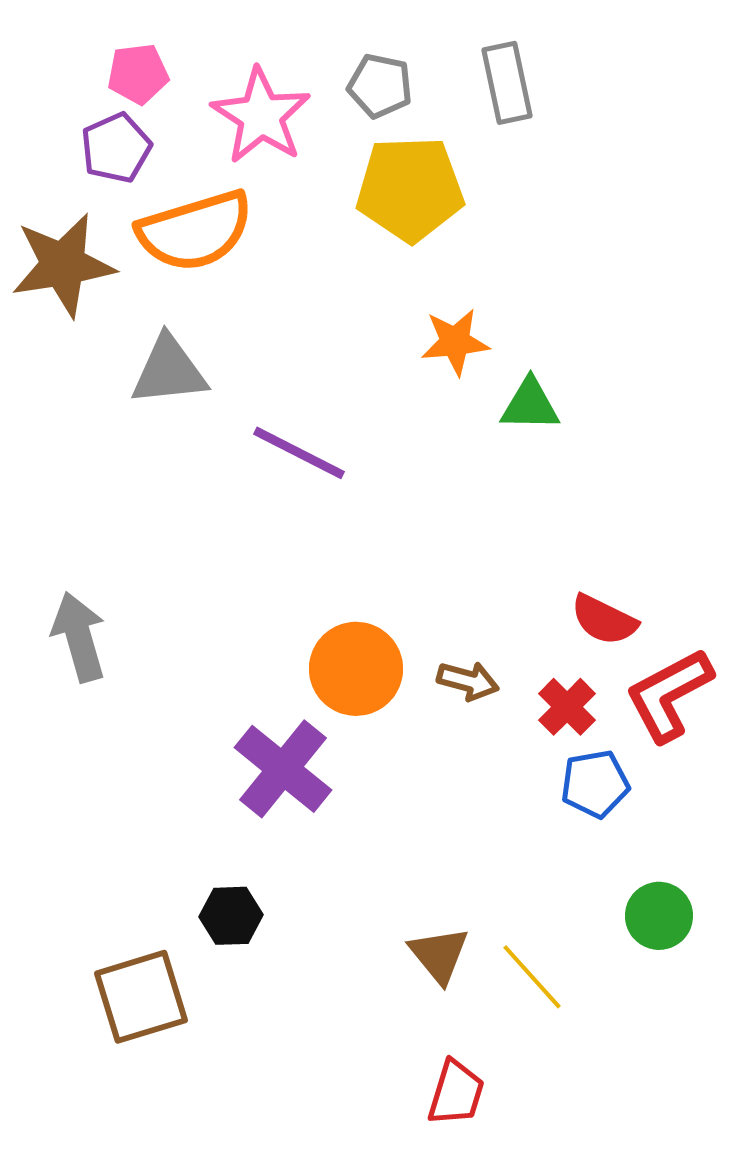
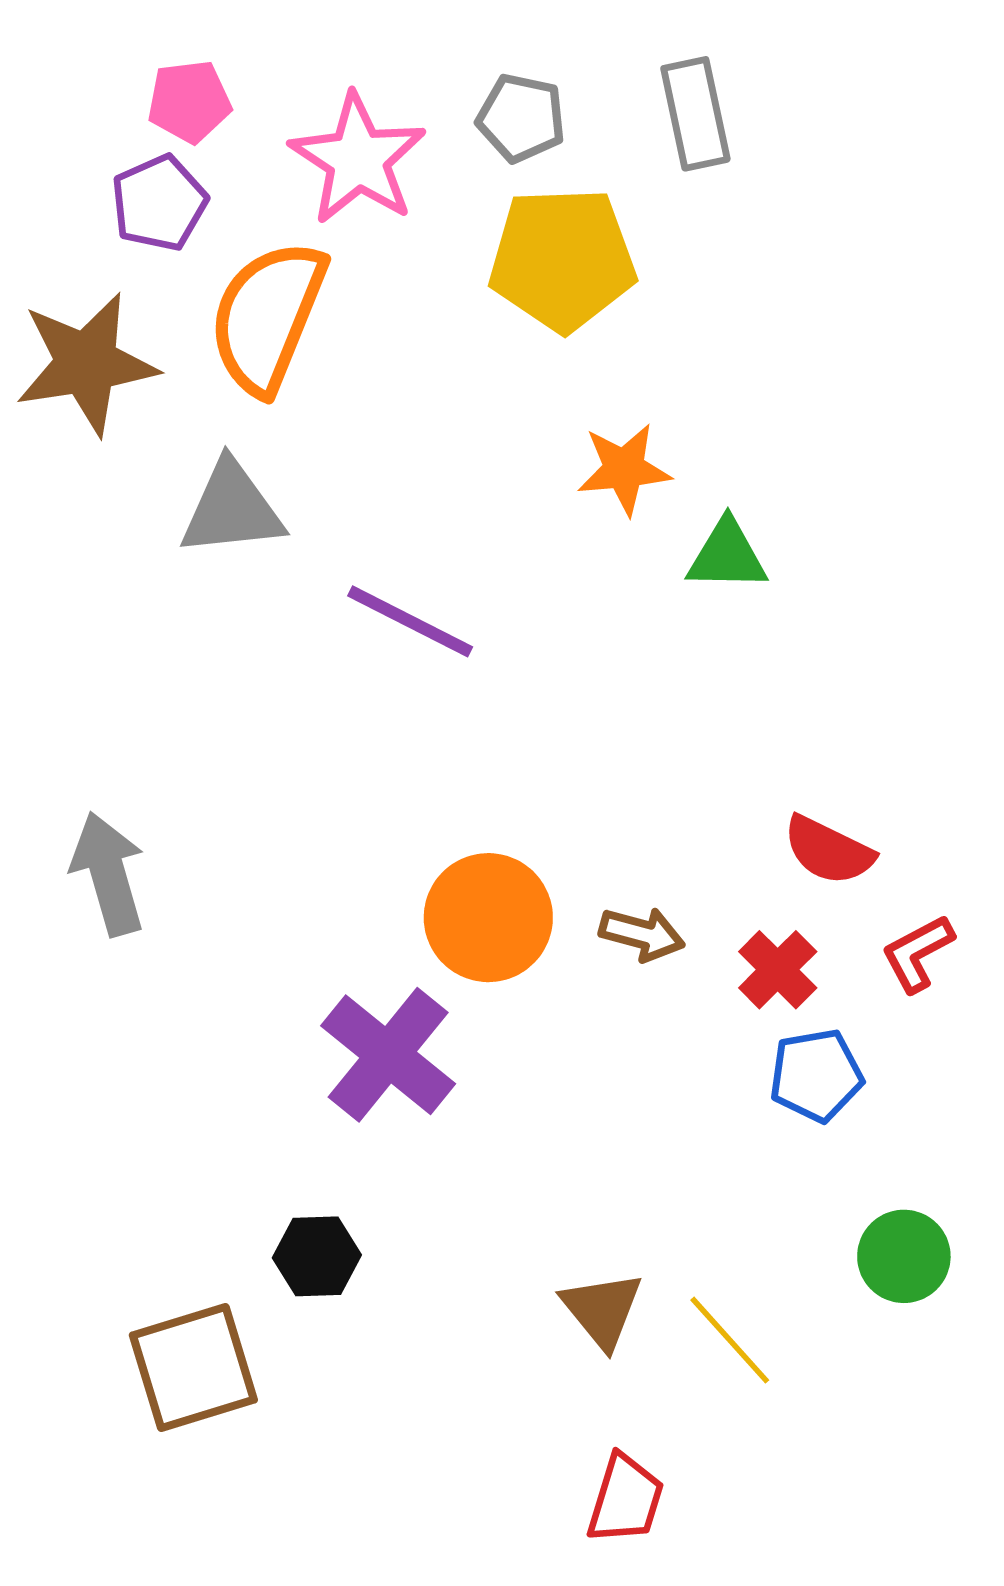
orange semicircle: (195, 231) -> (267, 317), turned 129
red L-shape: (669, 695) -> (918, 953), size x0.6

